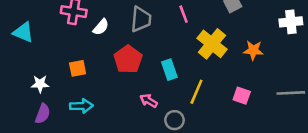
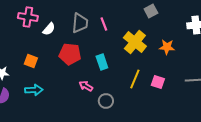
pink line: (184, 14) -> (104, 24), moved
red pentagon: (128, 59) -> (70, 54), turned -30
orange square: (78, 68) -> (31, 61), turned 32
yellow line: (196, 92) -> (135, 79), moved

